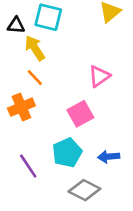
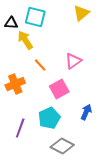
orange line: (35, 78) -> (40, 65), moved
blue arrow: (109, 157) -> (86, 112), moved, turned 119
purple line: (28, 166) -> (20, 128), turned 54

